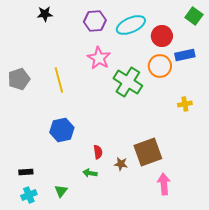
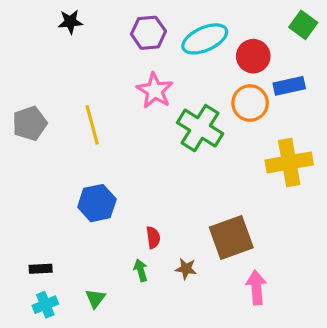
yellow cross: (185, 104) -> (289, 162), size x2.0
brown star: (121, 164) -> (186, 269), moved
green arrow: (90, 173) -> (141, 270), turned 64

